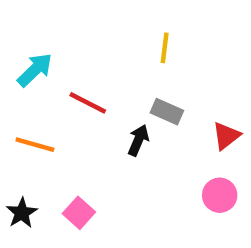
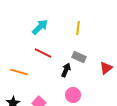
cyan arrow: (35, 70) -> (40, 27), moved
pink circle: (220, 195) -> (73, 95), moved

